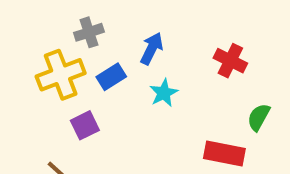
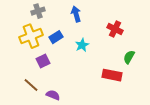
gray cross: (89, 32) -> (38, 11), moved
blue arrow: (152, 48) -> (76, 14), moved, turned -42

